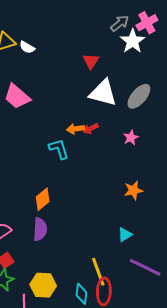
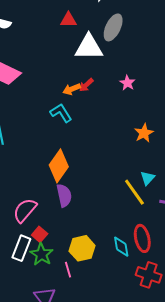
red triangle: (91, 61) -> (69, 20), turned -48
gray ellipse: (139, 96) -> (113, 27), moved
orange diamond: (43, 199) -> (59, 166), size x1.4
yellow line: (98, 272) -> (134, 192), moved

